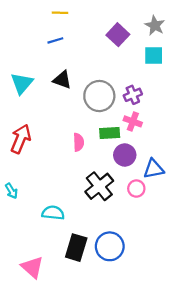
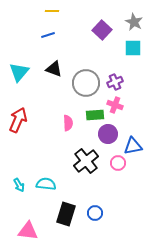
cyan arrow: (11, 191) -> (19, 185), moved
blue circle: (110, 246) -> (95, 213), size x0.6
pink triangle: (32, 267) -> (28, 231), turned -35

